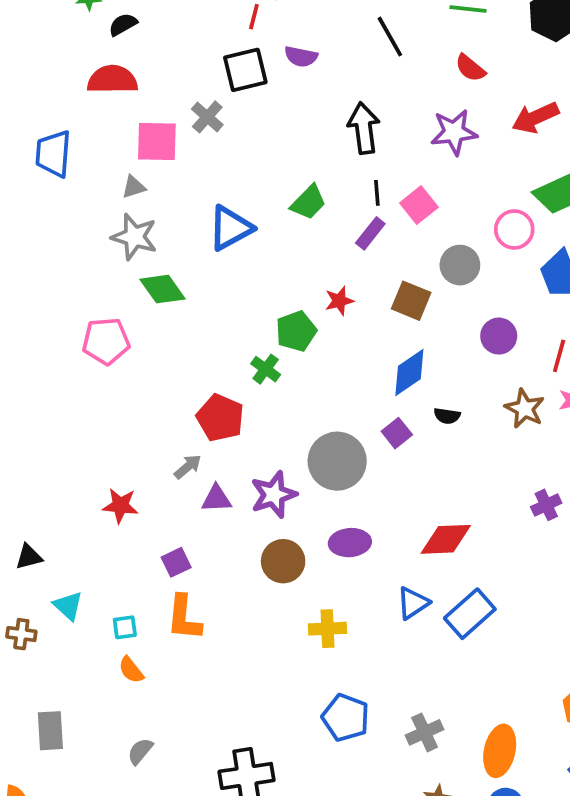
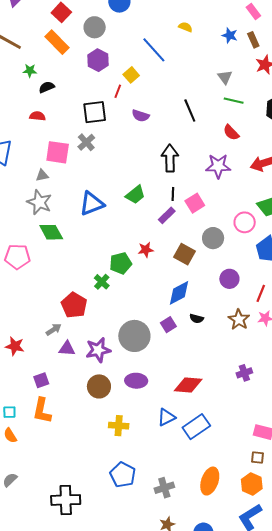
black square: (245, 70) -> (95, 112), moved
red semicircle: (112, 80) -> (37, 116), size x0.6
orange ellipse: (500, 751) -> (210, 481), moved

